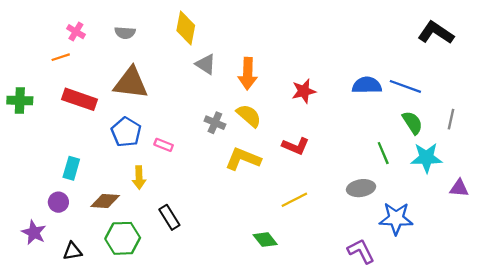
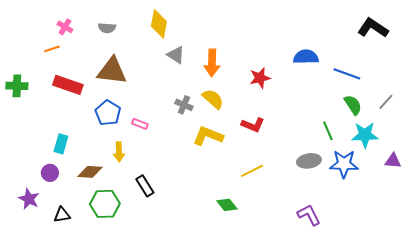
blue semicircle: (367, 85) -> (306, 57), moved
gray line: (451, 119) -> (386, 102), turned 30
blue star: (396, 218) -> (344, 164), moved

